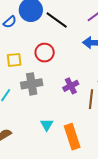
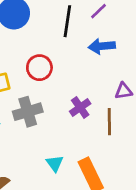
black line: (57, 20) -> (67, 21), moved, turned 70

